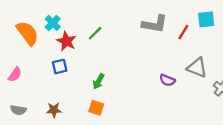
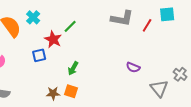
red star: (66, 41) -> (53, 39), moved
gray triangle: (197, 68) -> (159, 88), moved, turned 30
brown star: (54, 110) -> (53, 93), moved

